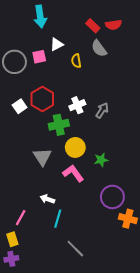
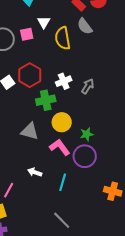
white triangle: (57, 44) -> (44, 22), turned -32
yellow semicircle: (76, 61) -> (63, 38), size x1.6
gray triangle: (42, 157) -> (30, 131), turned -42
purple circle: (112, 197) -> (85, 156), moved
cyan line: (58, 219) -> (63, 182), moved

